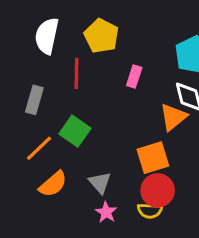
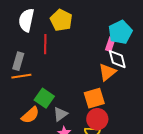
pink rectangle: (134, 76) -> (110, 44), moved
green square: (75, 131) -> (44, 98), moved
orange line: (39, 148) -> (21, 76), moved, turned 36
gray triangle: (100, 183) -> (60, 114), turned 35

